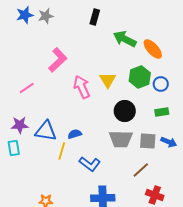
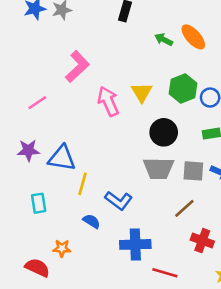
green arrow: (125, 39) -> (164, 40), size x0.6
orange ellipse: (153, 49) -> (193, 37), moved
blue semicircle: (75, 134) -> (92, 221), moved, turned 48
cyan rectangle: (14, 148) -> (39, 203), moved

